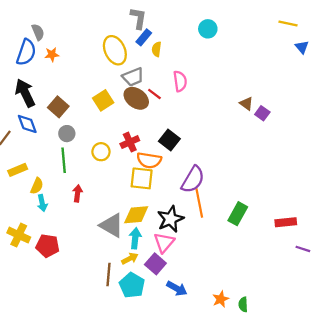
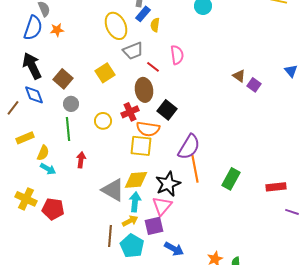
blue triangle: (302, 47) -> (291, 71), moved
brown ellipse: (136, 98) -> (144, 90), moved, turned 45
cyan arrow: (42, 203) -> (48, 169), turned -49
purple square: (155, 264) -> (154, 226), turned 36

